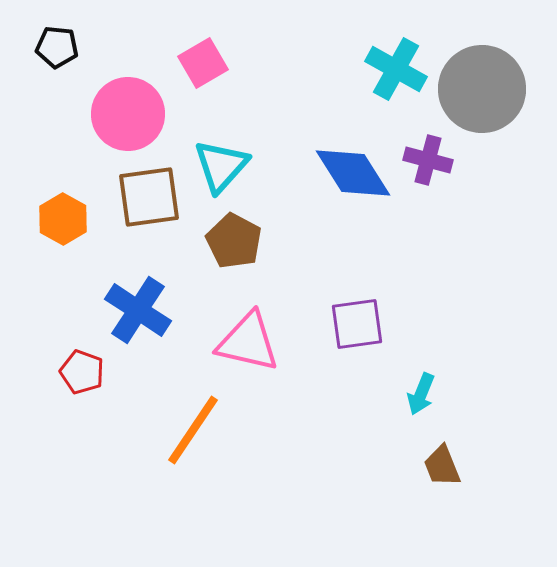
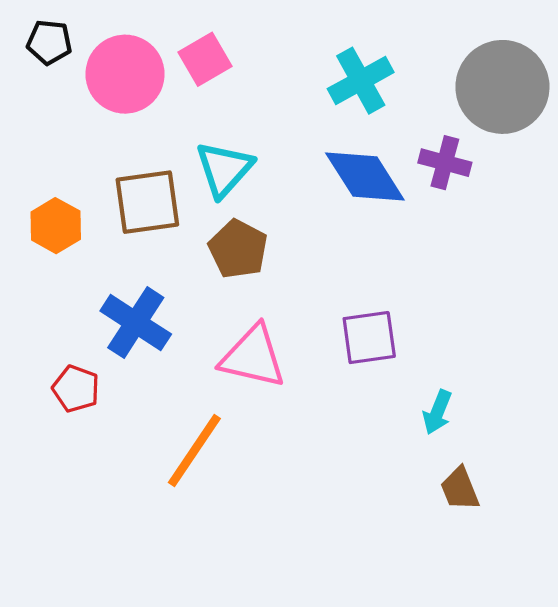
cyan cross: (396, 69) -> (361, 81), moved, turned 32
pink circle: (128, 114) -> (125, 74), moved

